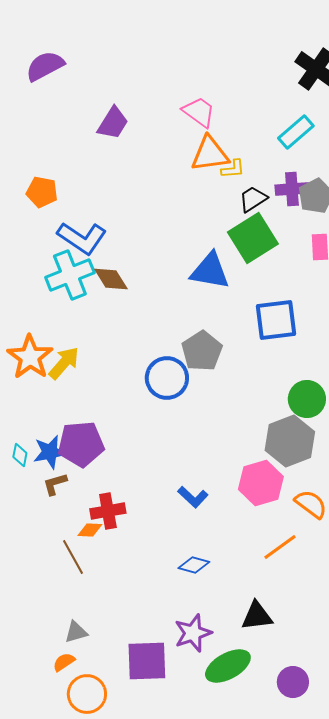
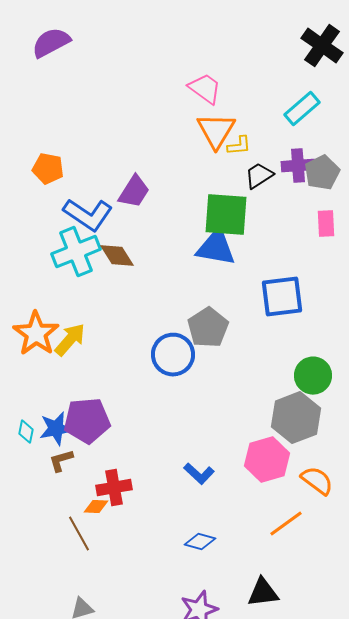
purple trapezoid: (113, 123) -> (134, 192), moved
orange triangle: (210, 154) -> (216, 131), turned -51
green square: (253, 238) -> (226, 215), moved, turned 36

